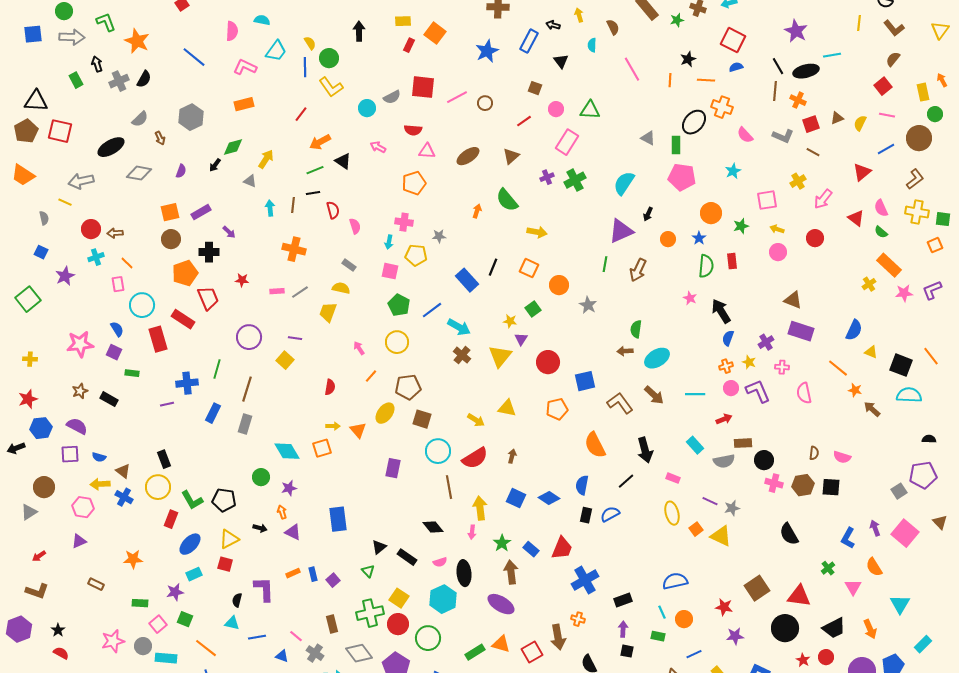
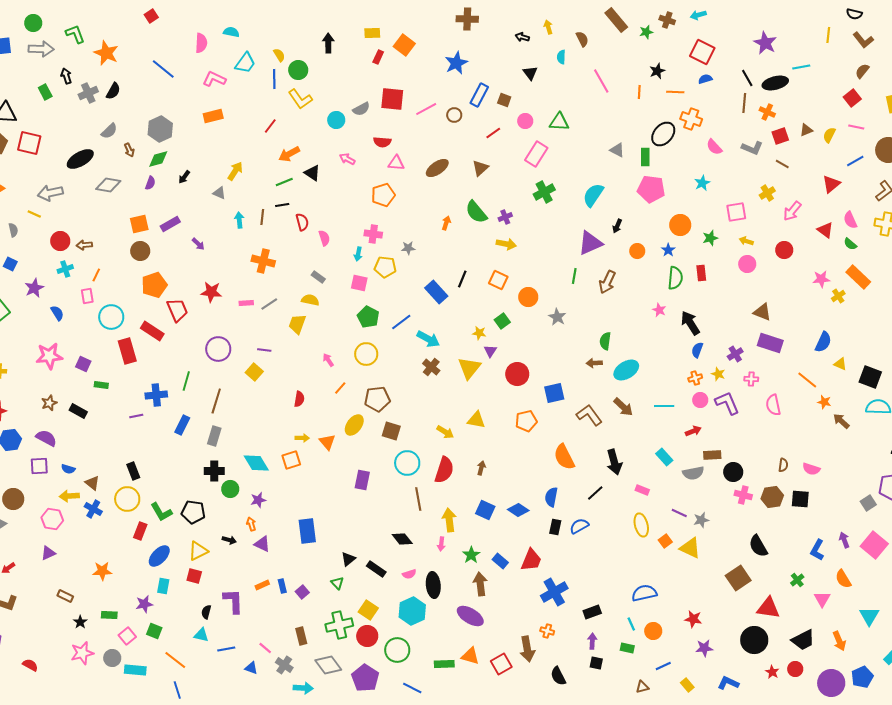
blue rectangle: (529, 41) -> (479, 95), moved
green diamond: (233, 147) -> (158, 159), moved
purple cross: (547, 177) -> (505, 217), moved
black cross: (209, 252) -> (214, 471), moved
orange line: (127, 263) -> (96, 275), turned 72
red star: (242, 280) -> (211, 292), size x1.5
pink star: (904, 293) -> (821, 279), moved
blue semicircle: (117, 329) -> (57, 313), moved
red semicircle: (475, 458) -> (444, 470), turned -40
cyan rectangle: (194, 574) -> (163, 586), turned -56
brown square: (757, 588) -> (738, 578), moved
black star: (58, 630) -> (80, 622), moved
green rectangle: (475, 652) -> (444, 664), turned 30

